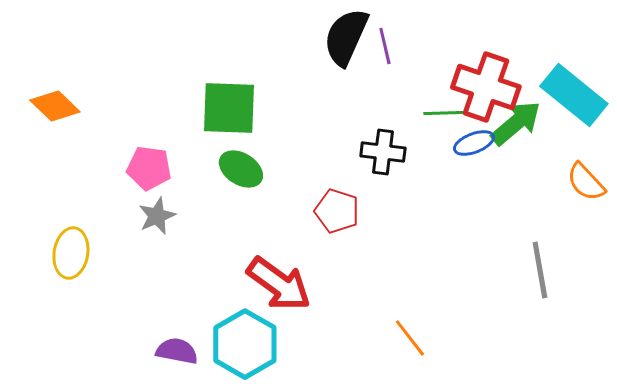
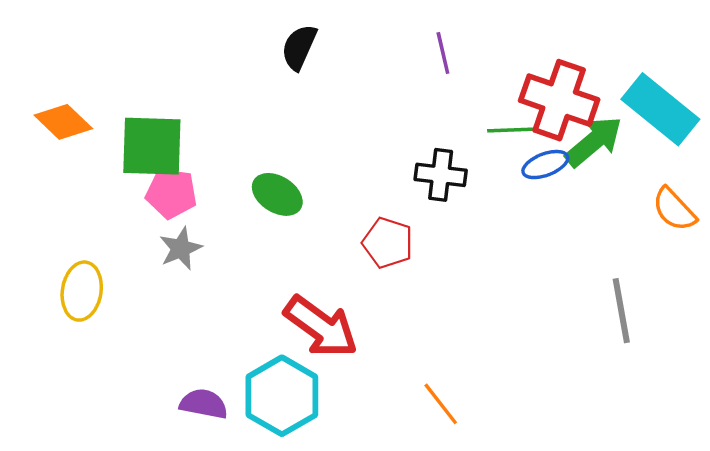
black semicircle: (346, 37) -> (299, 47), moved, size x0.7
green square: (229, 108) -> (152, 146), moved
orange line: (410, 338) -> (441, 404), moved

